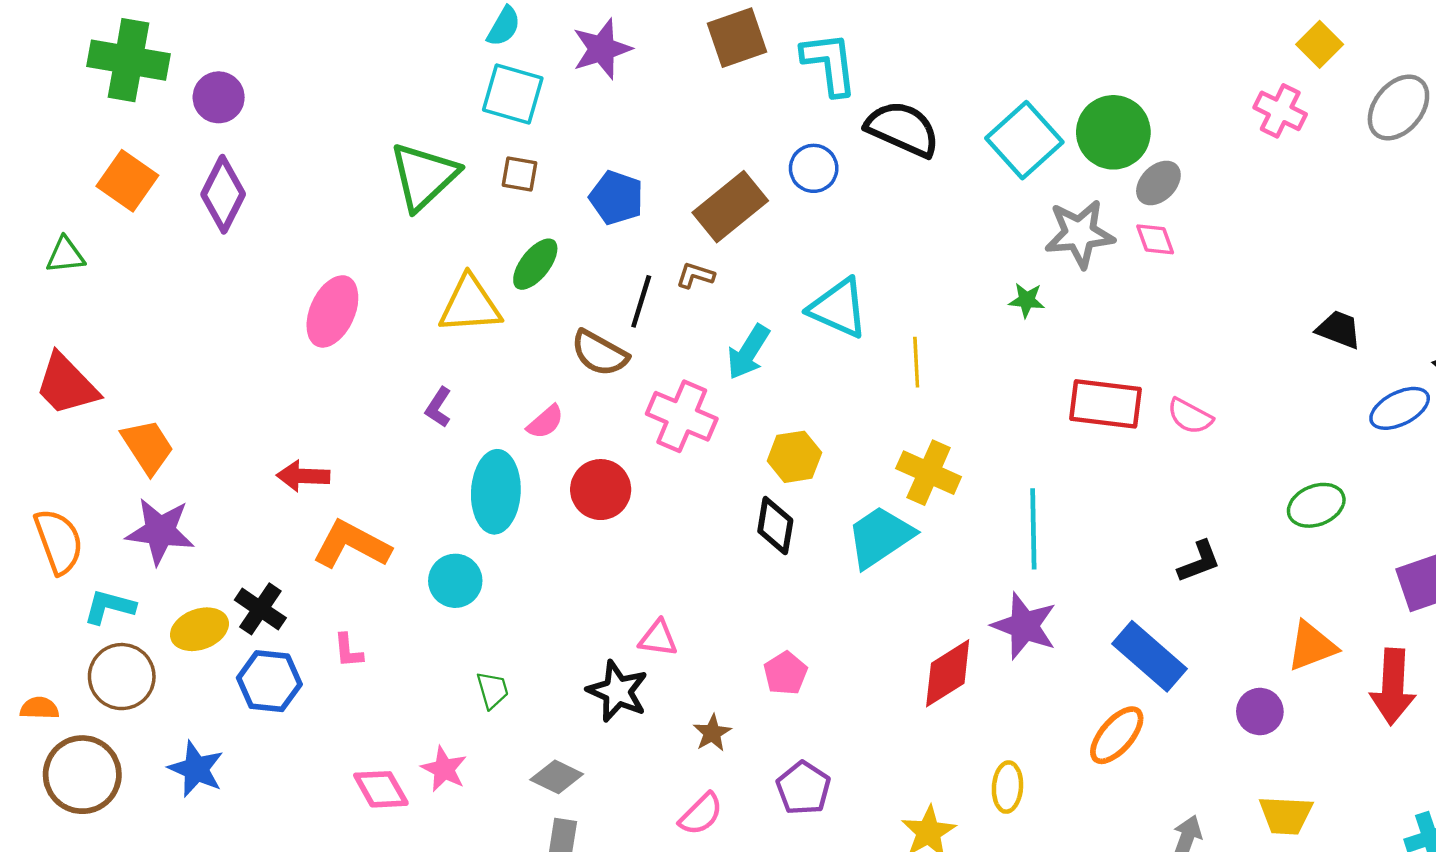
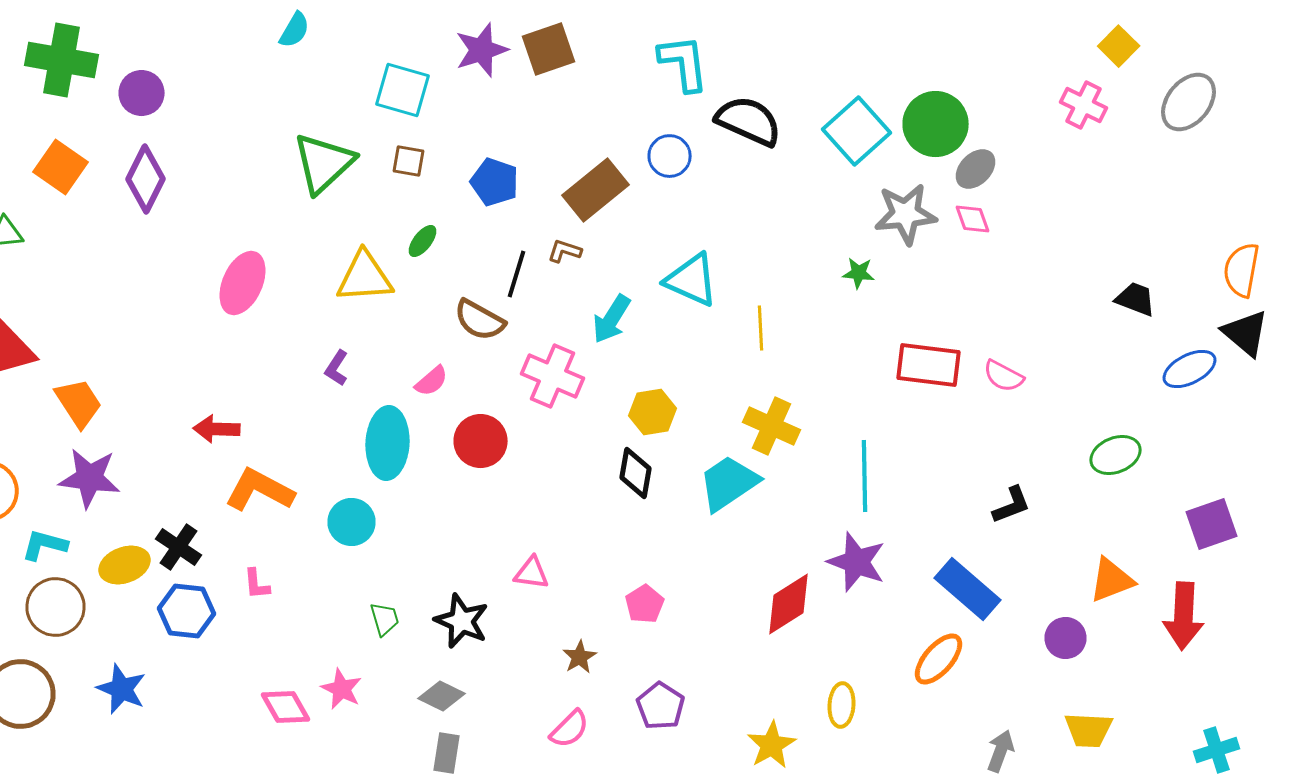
cyan semicircle: (504, 26) -> (294, 30), moved
brown square: (737, 38) -> (548, 49), moved
green ellipse: (535, 264) -> (422, 241), size x0.7
black star: (618, 691) -> (462, 621), moved

